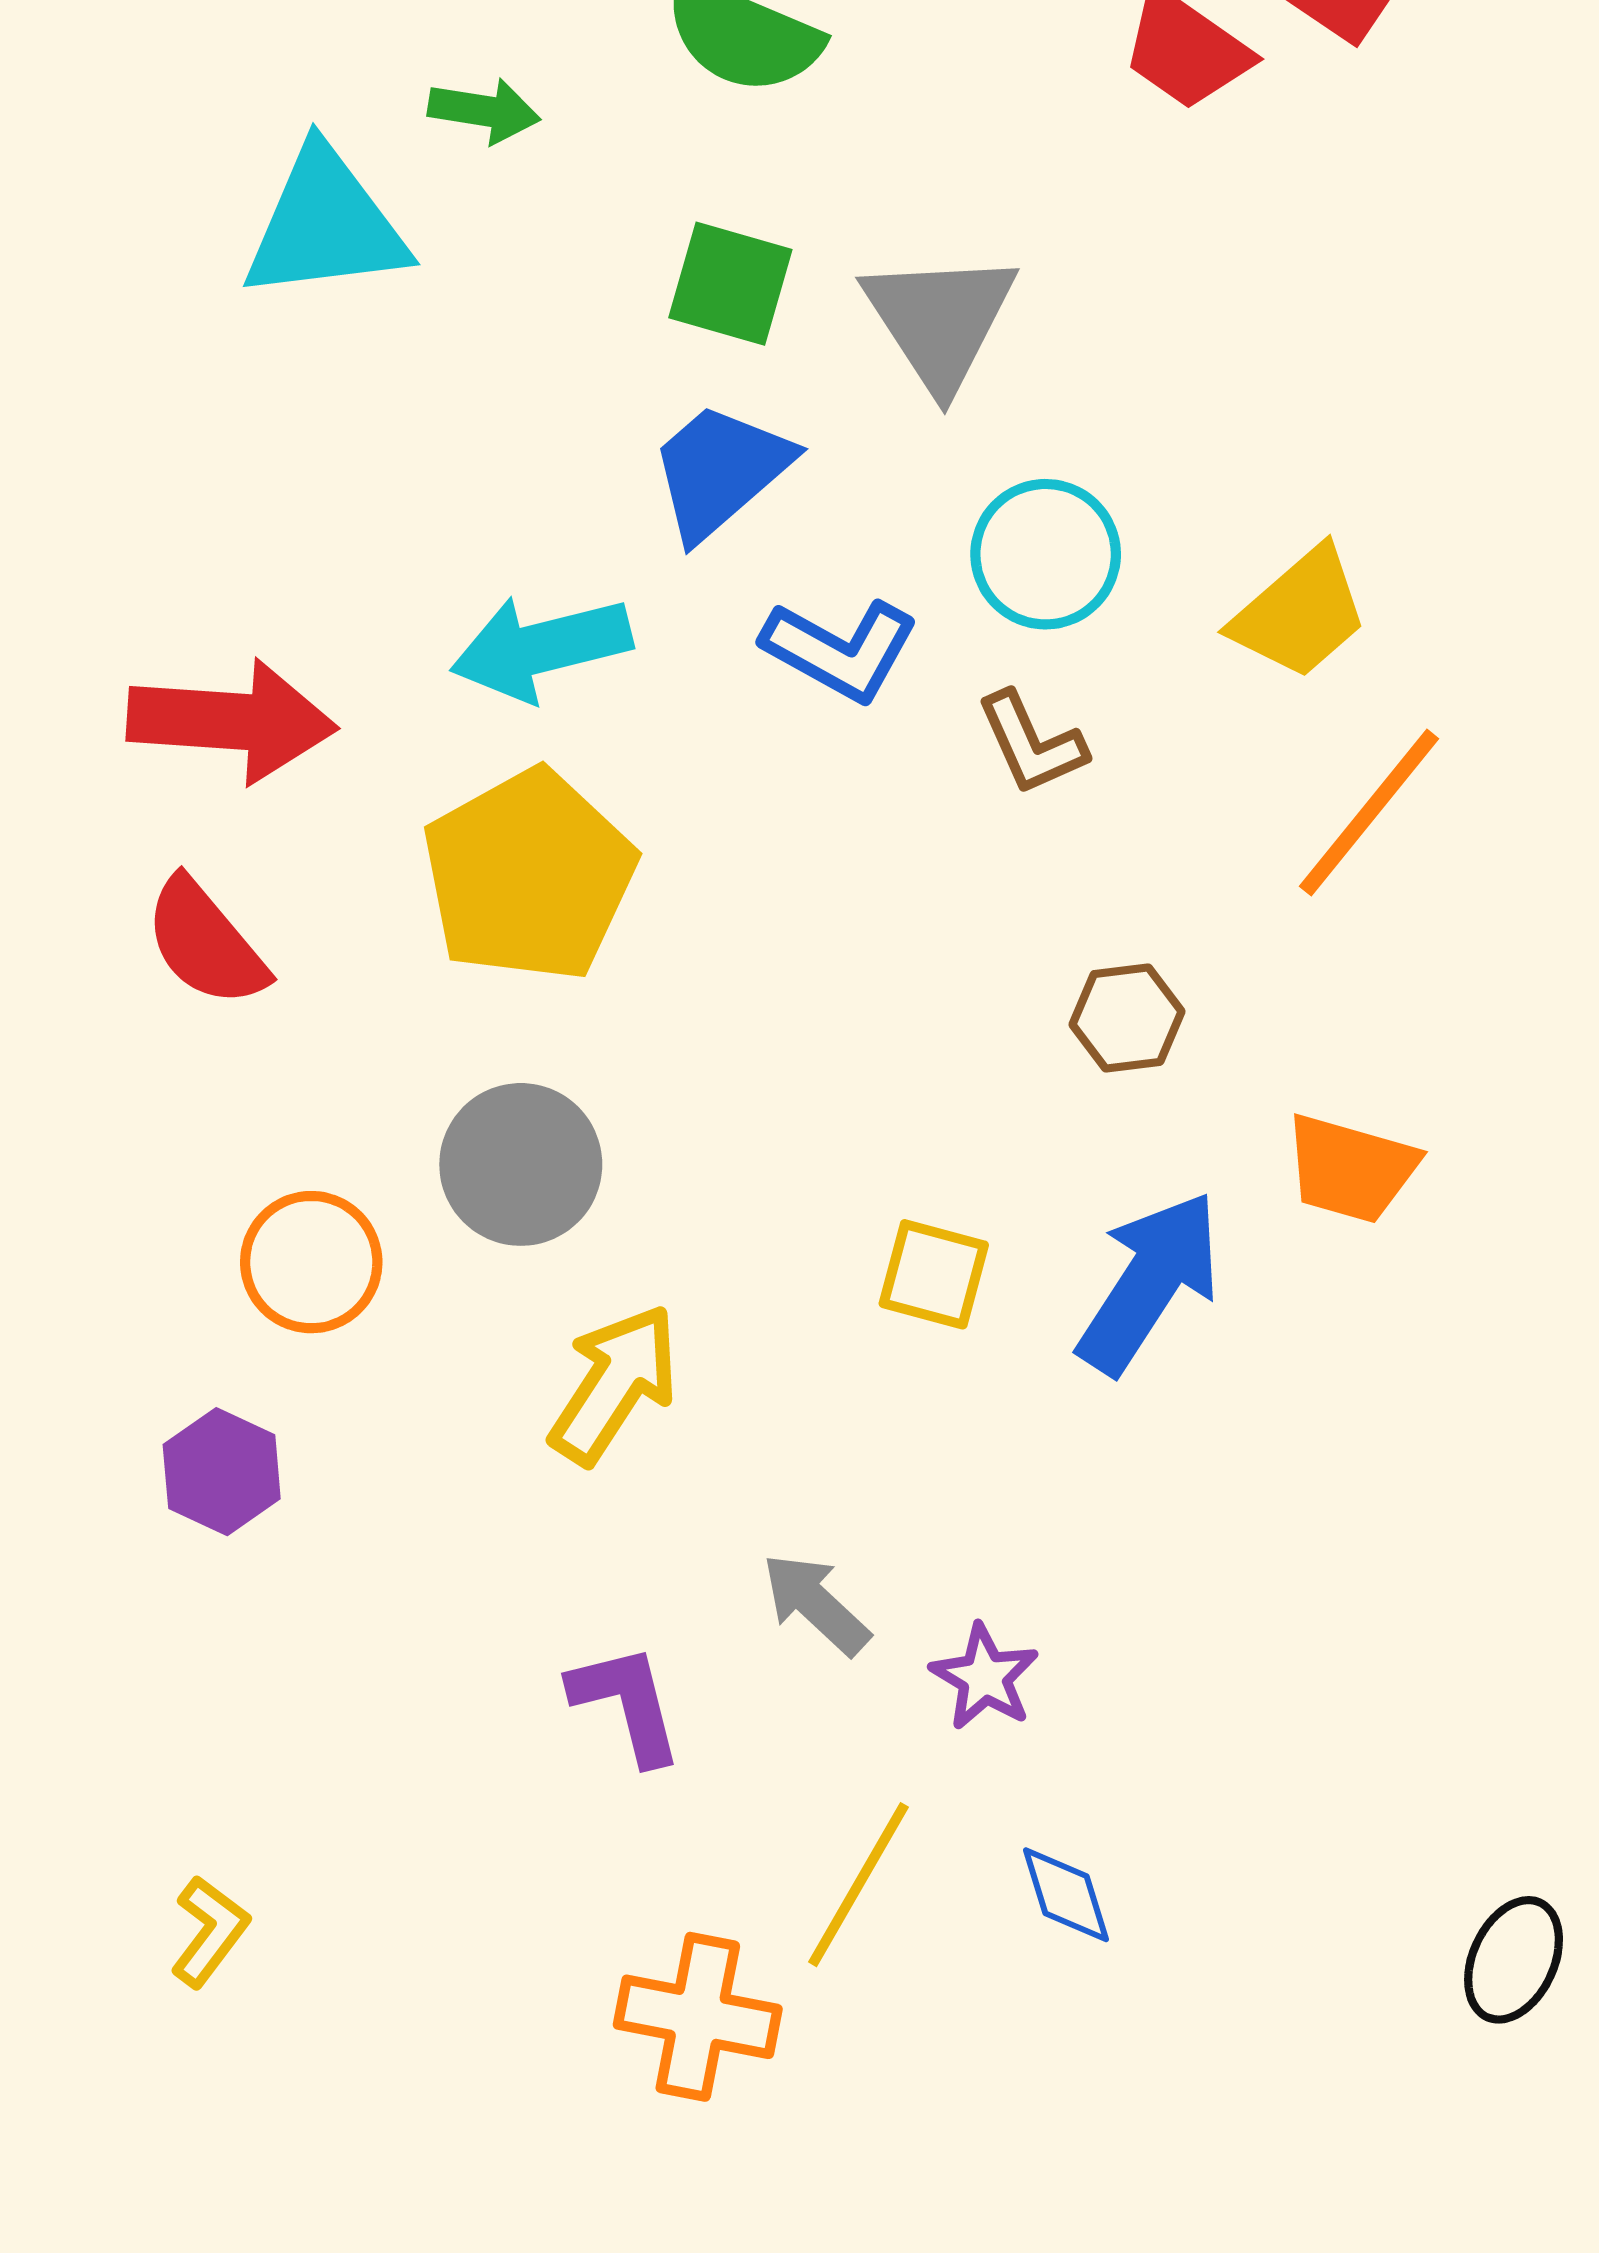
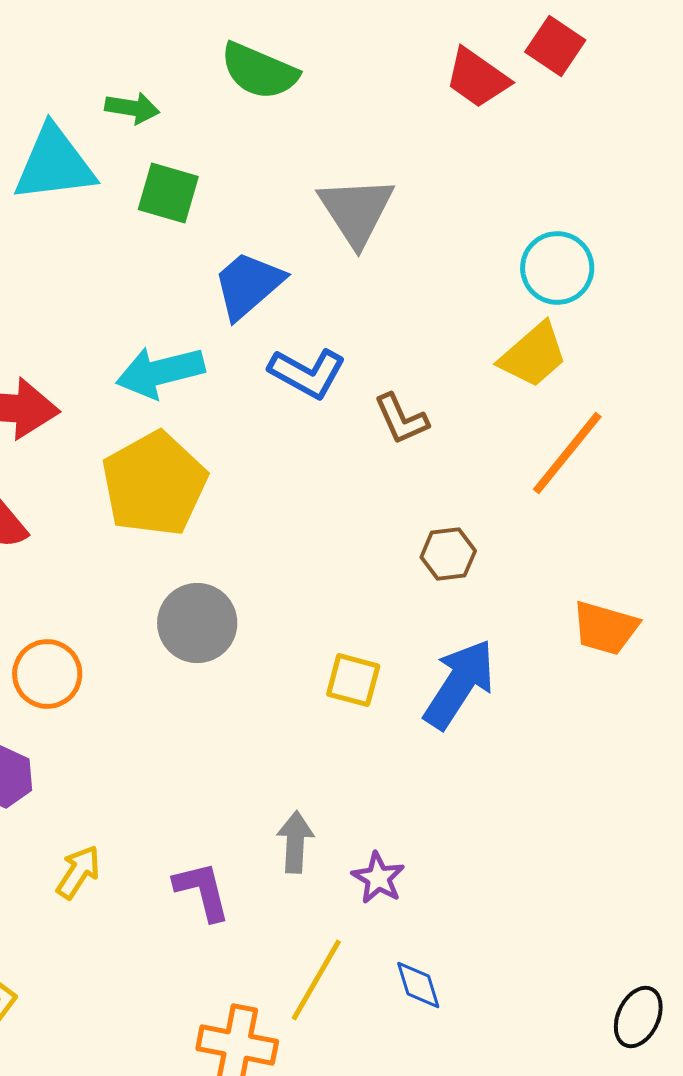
green square: (730, 284) -> (168, 193), moved
cyan circle: (1046, 554) -> (557, 268), moved
gray circle: (521, 1164) -> (197, 623), moved
orange trapezoid: (1351, 1169) -> (605, 628), moved
yellow arrow: (614, 1384) -> (78, 872), moved, size x0.7
gray arrow: (816, 1604) -> (295, 842), turned 50

